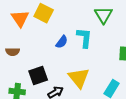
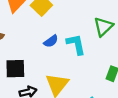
cyan L-shape: (84, 38) -> (76, 44), turned -35

